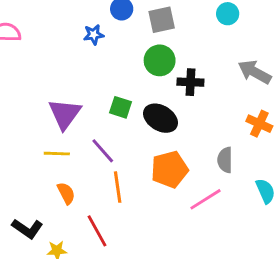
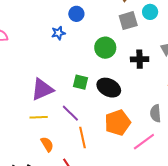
gray square: (162, 20) -> (128, 21), moved
black cross: (190, 82) -> (140, 59), moved
purple triangle: (65, 114) -> (42, 89), turned 35

